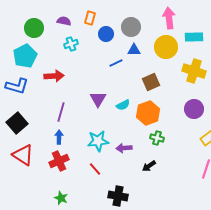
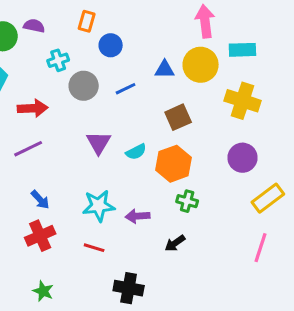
purple semicircle: (64, 21) -> (34, 26), moved
gray circle: (131, 27) -> (84, 86), moved
blue triangle: (134, 50) -> (165, 69), moved
purple line: (61, 112) -> (28, 149), moved, turned 48
blue arrow: (59, 137) -> (40, 200), turned 136
red line: (95, 169) -> (94, 248), turned -32

